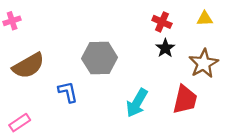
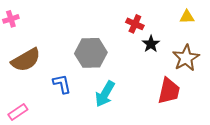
red cross: (162, 22) -> (135, 24), moved
cyan arrow: (137, 103) -> (105, 94), moved

